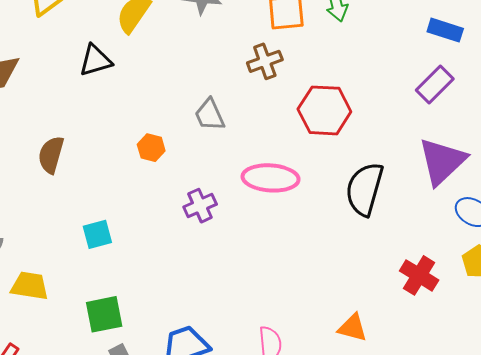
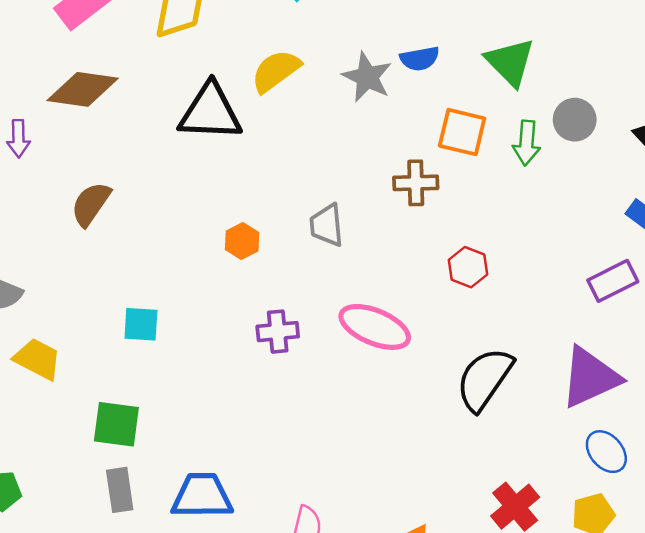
black triangle: (96, 60) -> (210, 112), size x1.5
red hexagon: (324, 110) -> (468, 267), size x0.6
brown semicircle: (51, 155) -> (91, 204), moved

